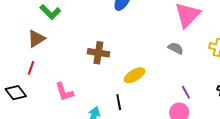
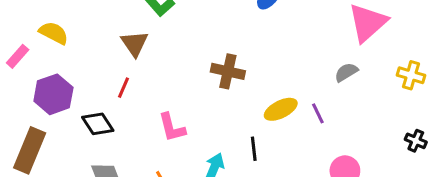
brown triangle: (36, 39) -> (135, 44), turned -36
gray semicircle: (176, 48) -> (346, 72), turned -63
purple line: (186, 92) -> (318, 113), moved

